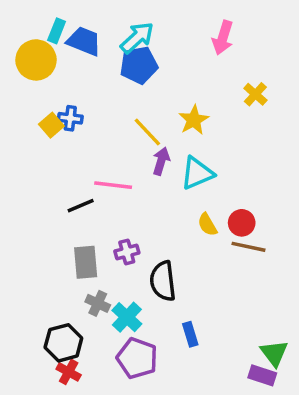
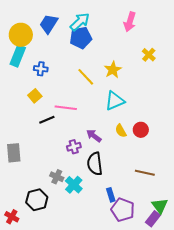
cyan rectangle: (57, 31) -> (18, 56), moved, size x1.5
blue trapezoid: (84, 41) -> (49, 24), turned -80
yellow square: (51, 125) -> (35, 96), moved
purple arrow: (161, 161) -> (94, 136), moved, turned -70
brown line: (249, 247) -> (145, 173), moved
gray rectangle: (86, 262) -> (14, 153), moved
purple pentagon: (137, 358) -> (123, 210), moved
red cross: (69, 372) -> (12, 217), moved
purple rectangle: (262, 375) -> (153, 219), turned -70

